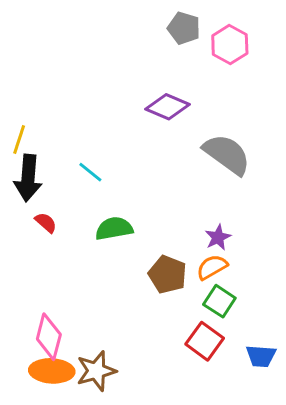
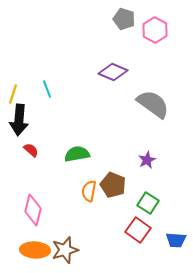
cyan line: (90, 172) -> (47, 89), moved, turned 30
orange semicircle: (212, 267) -> (89, 191), moved, turned -50
pink diamond: (49, 337) -> (33, 210), moved

